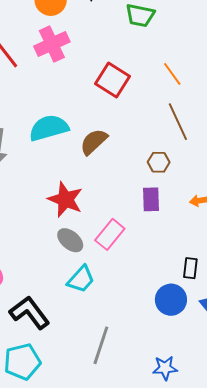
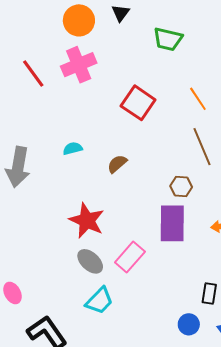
cyan semicircle: (49, 128) -> (73, 148), size x0.5
brown semicircle: (94, 142) -> (117, 164), size x0.7
purple rectangle: (151, 199) -> (172, 223), size x1.5
blue circle: (171, 300) -> (189, 324), size x0.7

